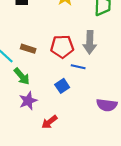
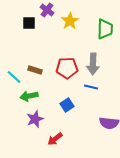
blue line: (78, 67) -> (91, 87), moved
green arrow: (22, 76) -> (29, 96), turned 120

